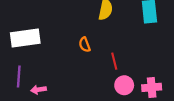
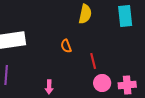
pink arrow: (38, 90) -> (49, 87), moved, turned -80

